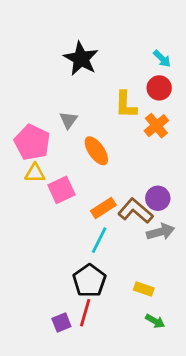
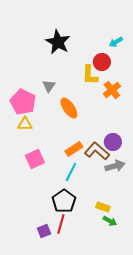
cyan arrow: (162, 59) -> (116, 42), turned 104
red circle: (159, 88) -> (102, 62), moved
pink square: (61, 190) -> (35, 159), moved
green arrow: (155, 321) -> (110, 221), moved

